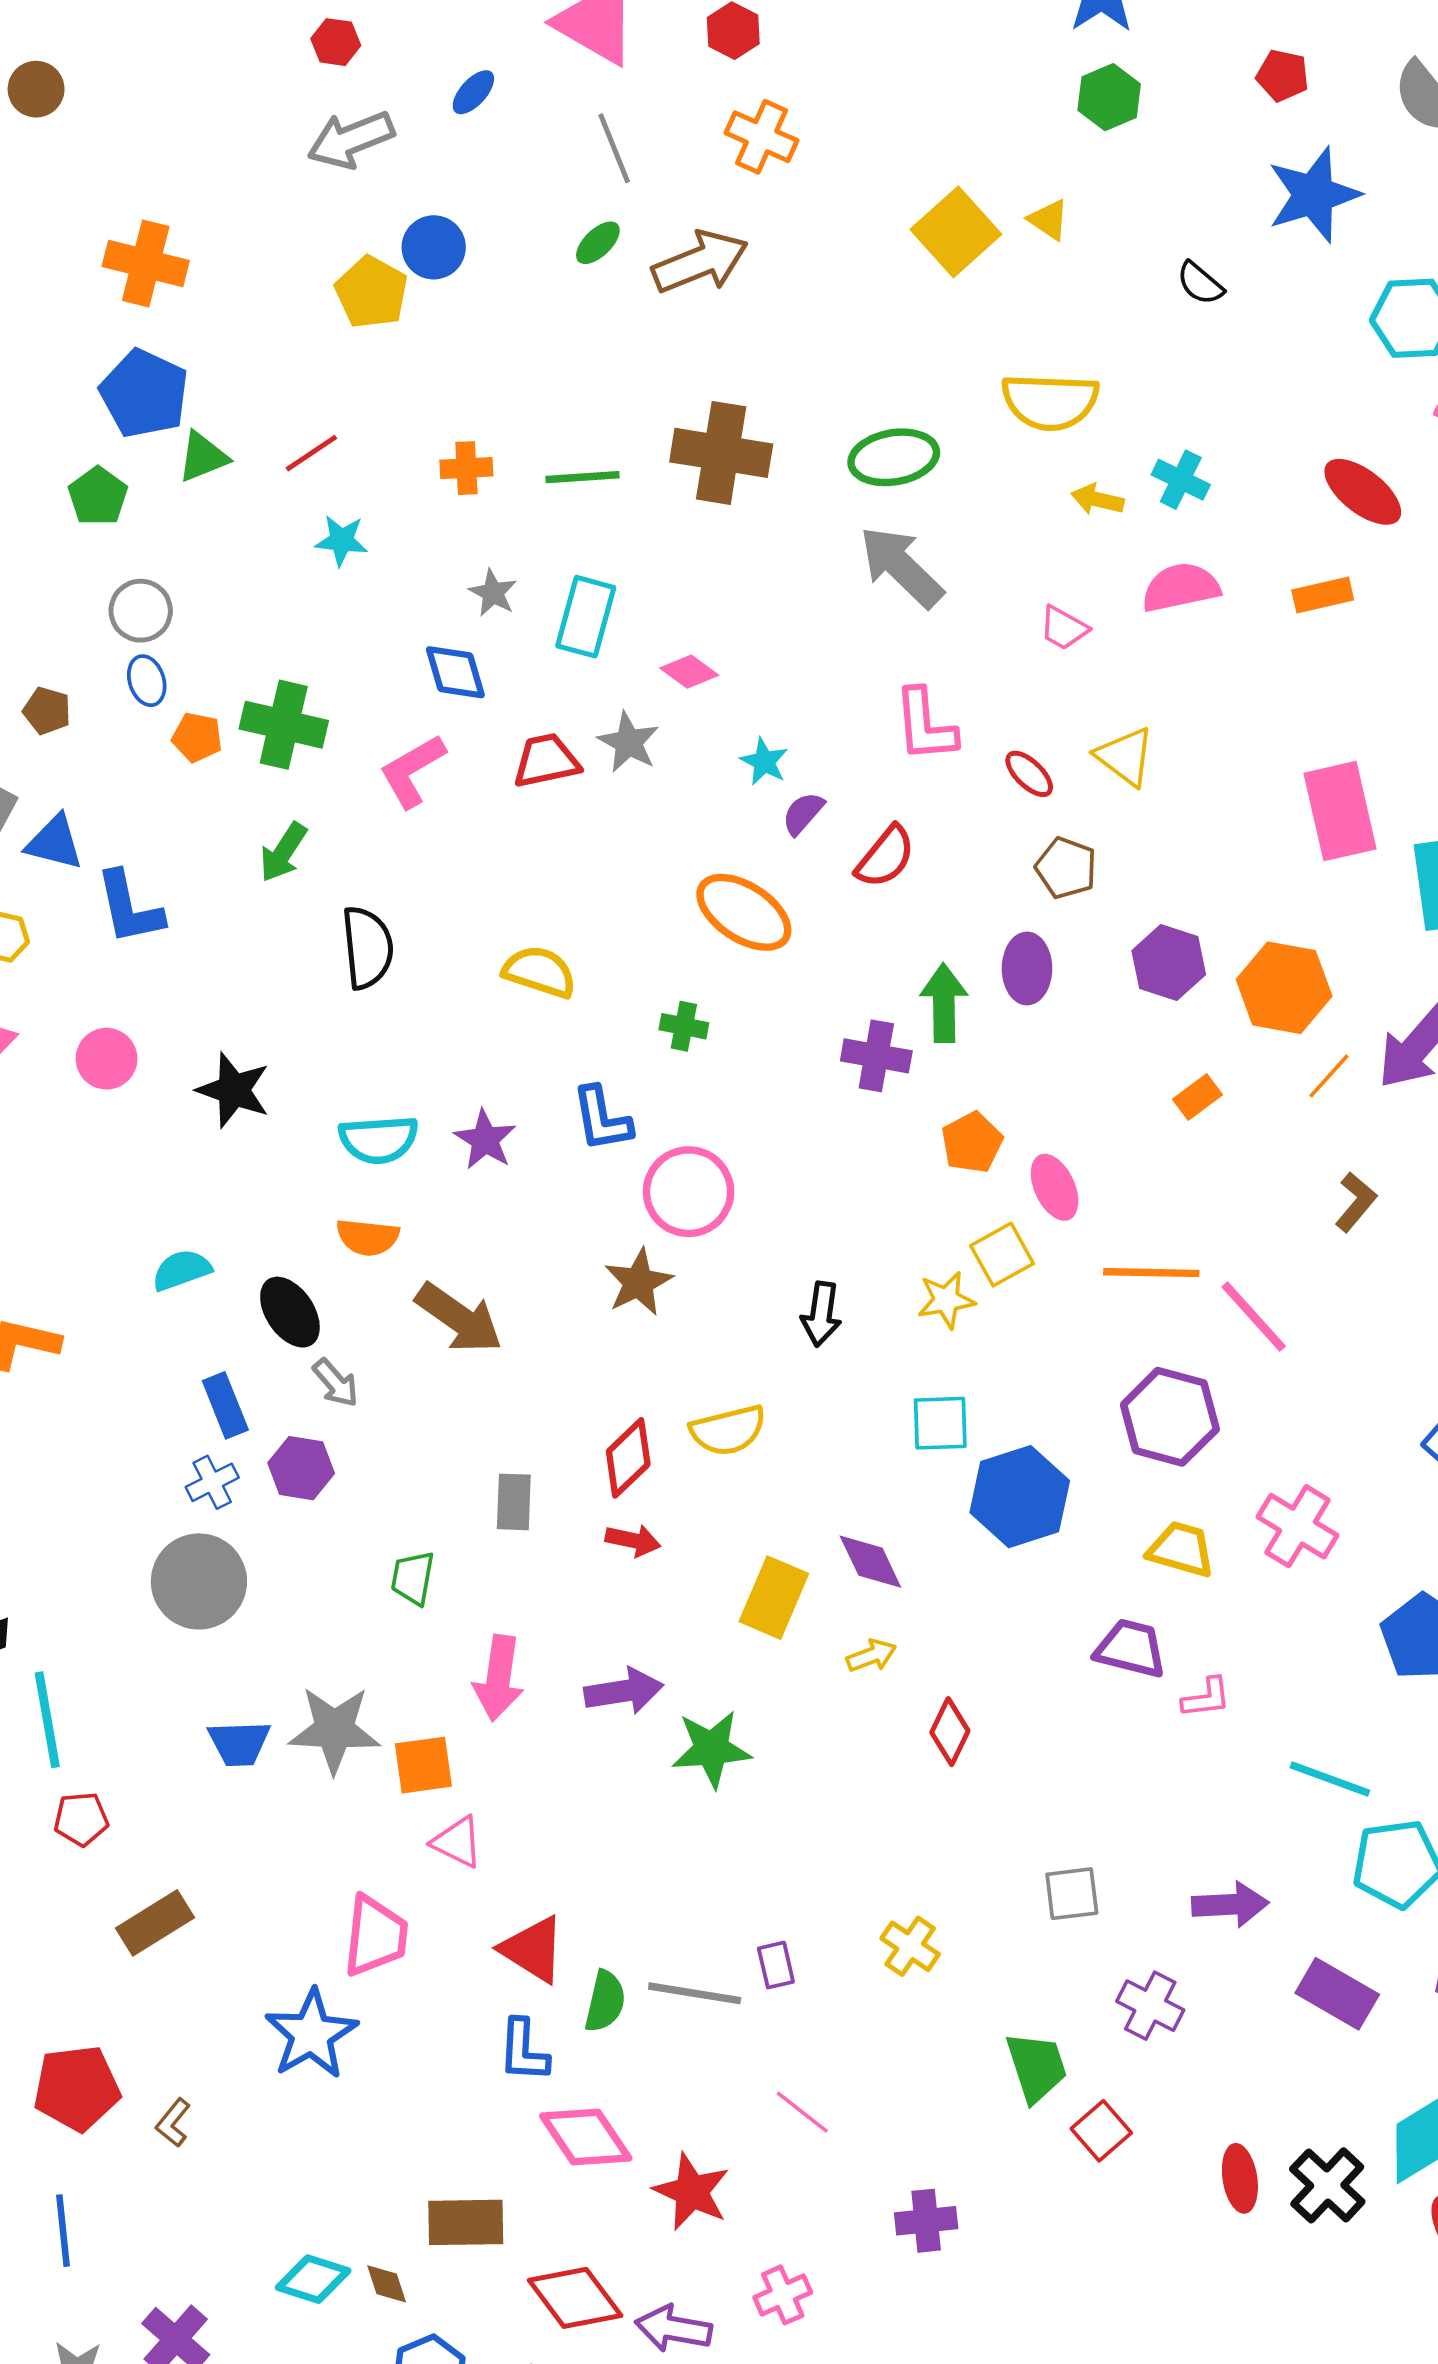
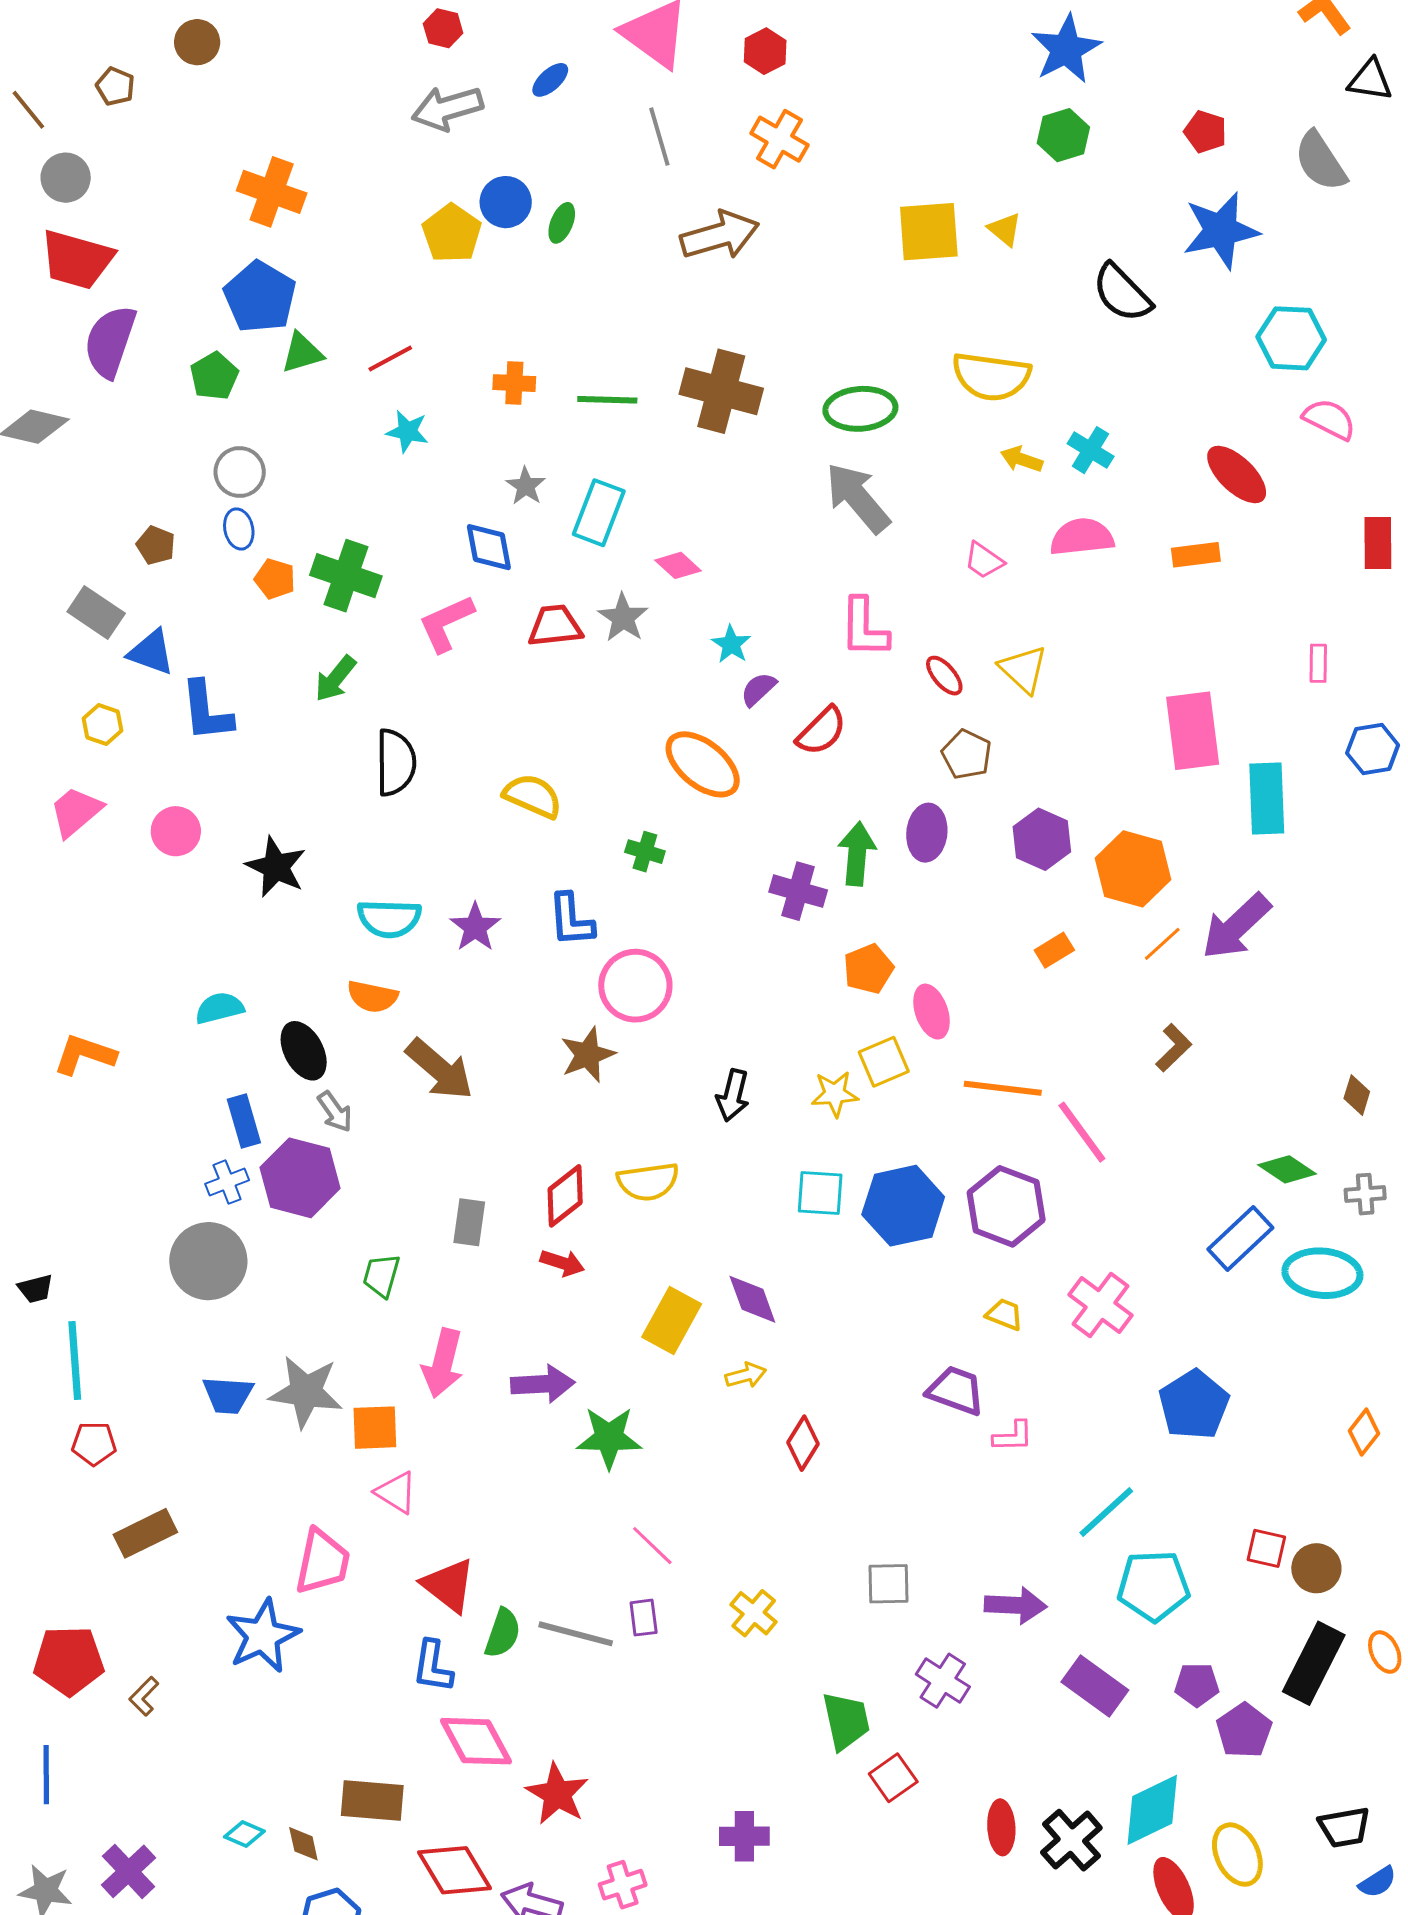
yellow square: (956, 232) -> (929, 232), turned 32
green ellipse: (598, 243) -> (562, 223), moved, turned -30
black semicircle: (1200, 283) -> (1122, 293), size x1.6
purple hexagon: (301, 1468) -> (300, 1178), size x1.5
blue hexagon: (1020, 1497) -> (903, 1206), moved
yellow trapezoid: (1181, 1549) -> (1005, 1314), size x0.7
cyan line: (1330, 1779) -> (1106, 1512), turned -68
pink line: (802, 2112) -> (652, 1546), moved
cyan diamond: (313, 2279) -> (244, 1834), size x0.7

